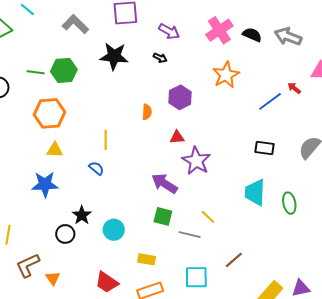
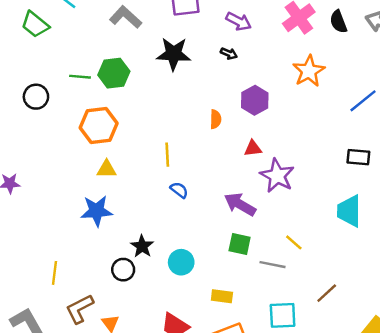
black semicircle: (252, 35) -> (338, 22), turned -132
blue semicircle: (96, 168) -> (179, 190), moved

